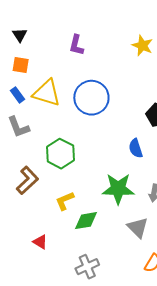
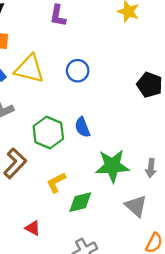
blue circle: (91, 98) -> (78, 71), size x0.6
blue semicircle: (136, 148) -> (82, 127), moved

